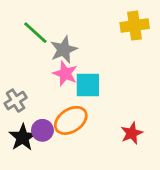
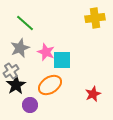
gray star: (64, 50) -> (20, 48), moved
purple circle: (42, 130) -> (30, 105), moved
black star: (23, 137) -> (16, 85), moved

